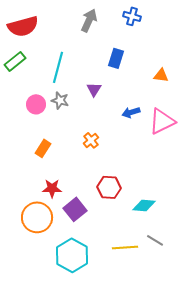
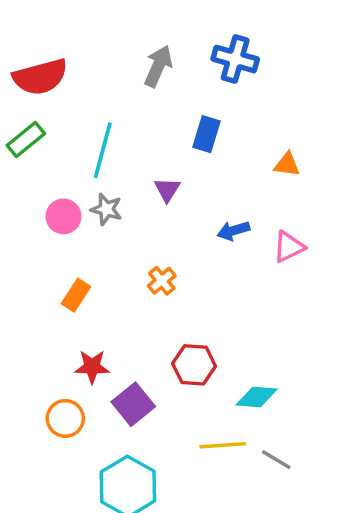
blue cross: (132, 16) -> (235, 59), size x1.4
pink triangle: (162, 121) -> (289, 247), size x0.7
orange circle: (37, 217) -> (65, 418), size x0.7
yellow line: (125, 247) -> (223, 445), moved

